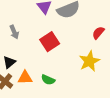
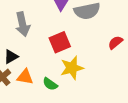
gray arrow: (14, 32) -> (23, 24), size x1.5
yellow star: (89, 61) -> (72, 68), moved

